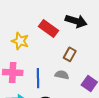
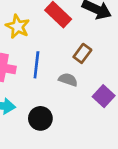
blue line: (38, 78) -> (36, 65), moved

